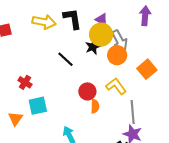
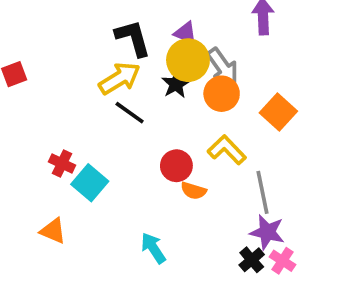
yellow arrow: (44, 22) -> (120, 78), moved, turned -35
cyan square: (38, 106) -> (90, 183), moved, turned -30
orange semicircle: (95, 106) -> (193, 191), turned 112
orange triangle: (15, 119) -> (53, 231), turned -35

